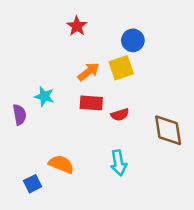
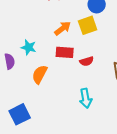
orange semicircle: (61, 164) -> (40, 74), moved, turned -84
blue square: (33, 184) -> (20, 114), size x1.5

